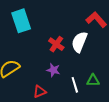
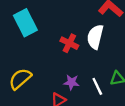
purple star: (53, 70) -> (71, 82), moved

